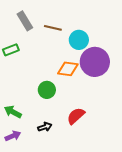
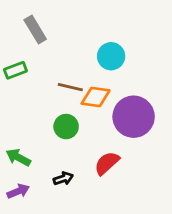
brown line: (53, 28) -> (70, 87), moved
purple circle: (95, 62) -> (134, 117), moved

